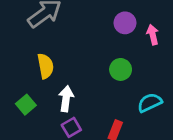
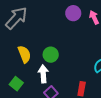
green circle: (121, 69) -> (51, 55), moved

